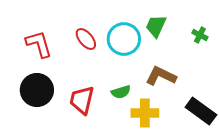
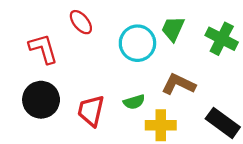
green cross: (200, 35) -> (222, 39), size x1.8
red ellipse: (86, 39) -> (81, 22), moved

